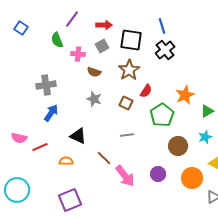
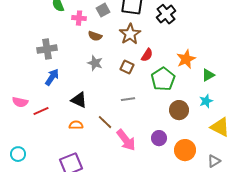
orange semicircle: (66, 161) -> (76, 125), moved
orange circle: (192, 178) -> (185, 150), moved
cyan circle: (17, 190) -> (18, 154), size x0.6

